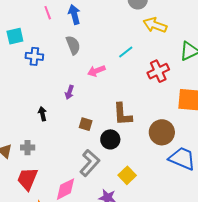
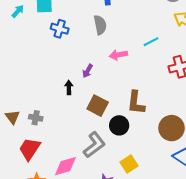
black arrow: (42, 114) -> (69, 88), moved
brown square: (86, 124) -> (98, 106), size x1.5

